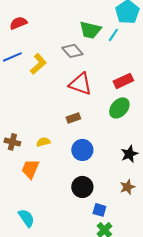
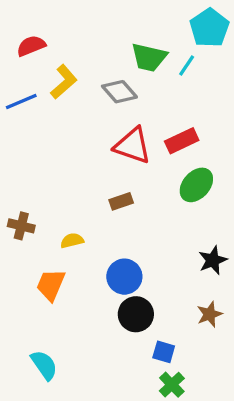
yellow L-shape: (38, 64) -> (64, 82), moved
red rectangle: (123, 81) -> (182, 141), moved
brown cross: (12, 142) -> (21, 226), moved
blue circle: (82, 150) -> (124, 277), moved

